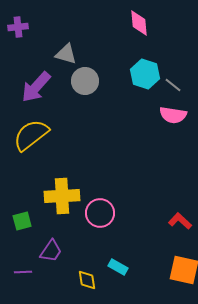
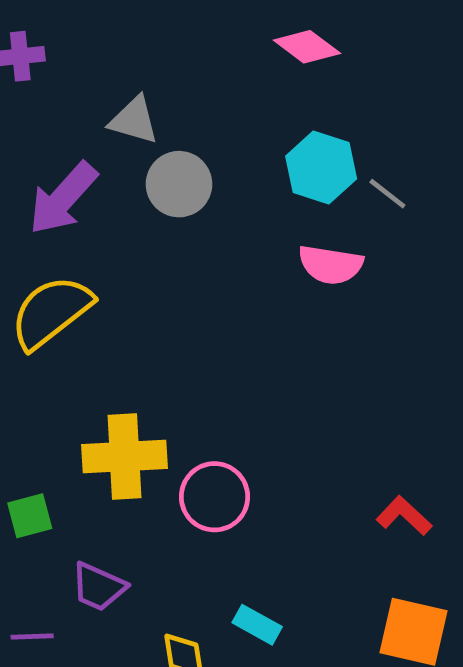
pink diamond: (139, 23) -> (307, 47), turned -48
pink semicircle: (173, 115) -> (331, 265), moved
purple trapezoid: (51, 251) -> (98, 587), turned 80

